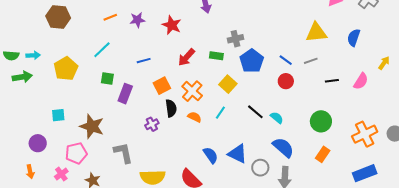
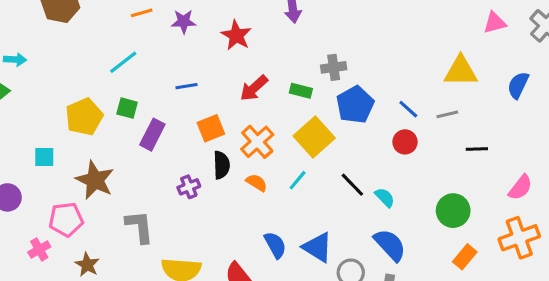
yellow pentagon: (66, 69) -> (84, 117), moved
pink semicircle: (361, 81) -> (520, 187), moved
yellow square: (228, 84) -> (314, 137), size x1.4
orange rectangle: (323, 154) -> (465, 257), moved

